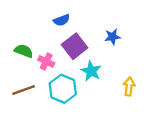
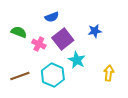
green semicircle: (24, 51) -> (19, 32), moved
pink cross: (46, 62) -> (39, 44), moved

